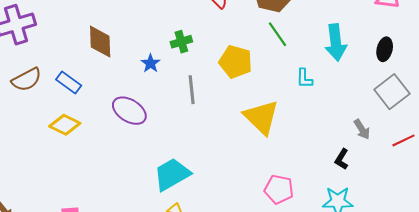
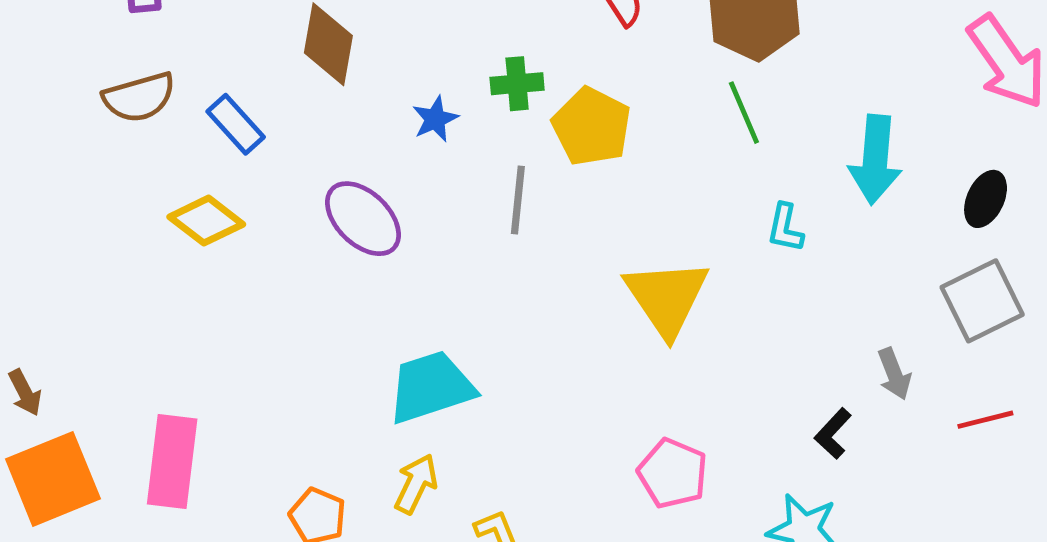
yellow pentagon: (236, 62) -> (592, 127), moved

